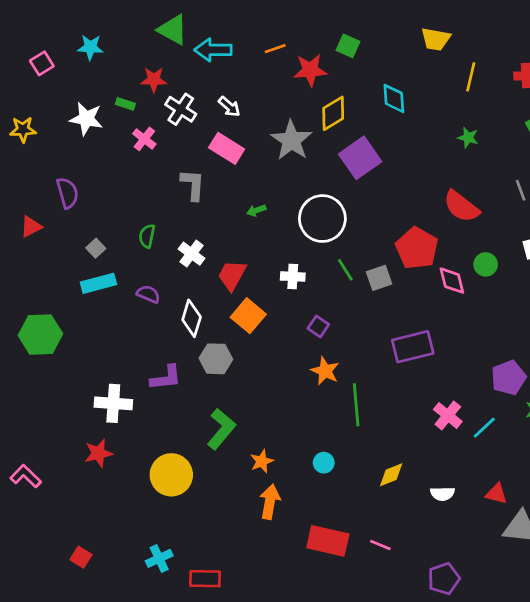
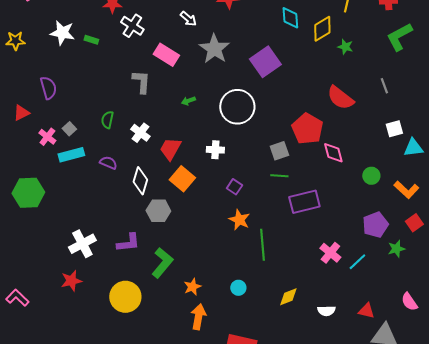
green rectangle: (125, 104) -> (91, 40), moved
white arrow: (229, 107) -> (188, 19), moved
yellow diamond: (333, 113) -> (322, 29), moved
pink cross: (144, 139) -> (47, 137), moved
green circle: (486, 264) -> (371, 176), moved
green line: (345, 270) -> (279, 176), moved, turned -54
purple L-shape: (166, 378) -> (128, 243), moved
white cross: (113, 403) -> (82, 244), turned -32

